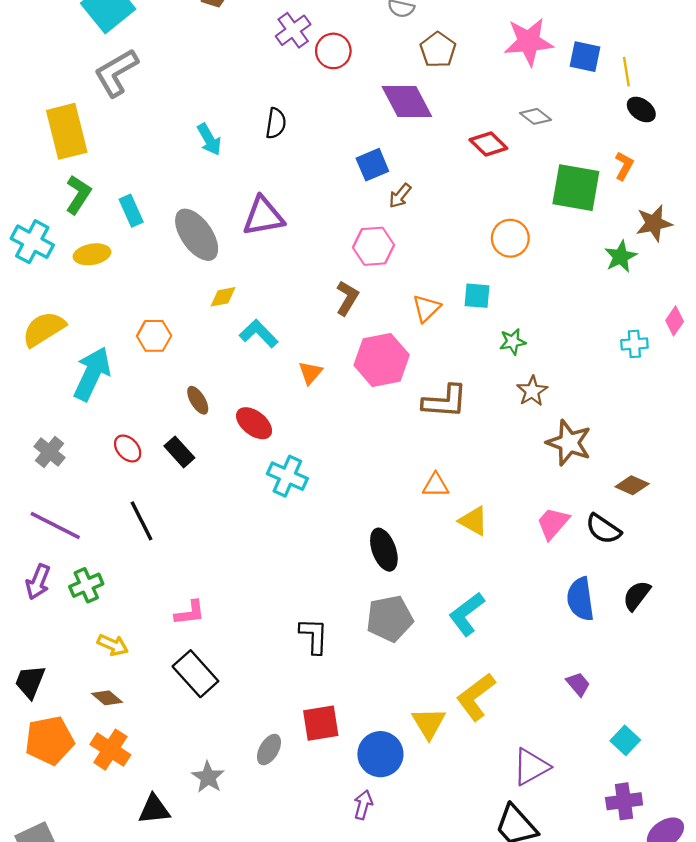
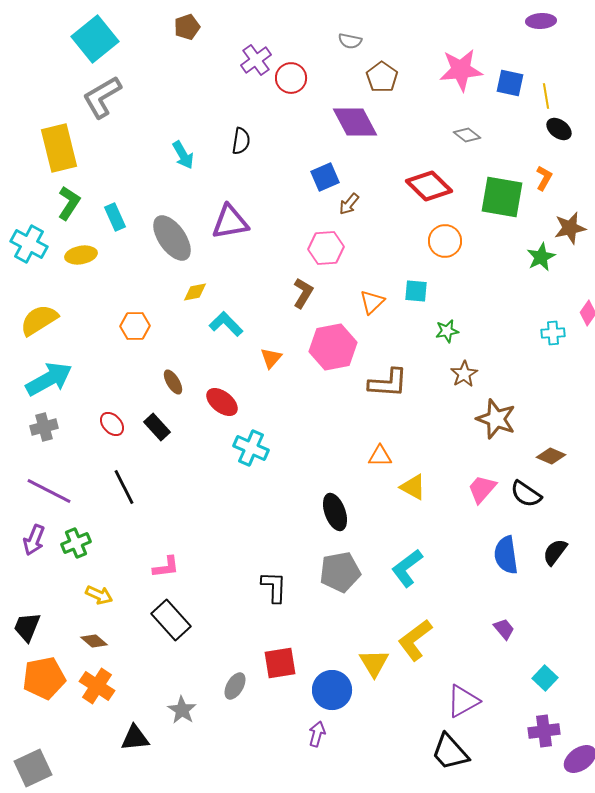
red diamond: (488, 144) -> (429, 186), moved, size x1.4
cyan arrow: (92, 374) -> (49, 379), moved, turned 36
gray cross: (50, 452) -> (44, 427), turned 36

